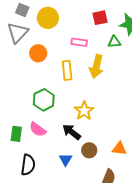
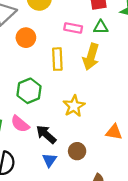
green triangle: (114, 42) -> (101, 27), moved
black arrow: (72, 132) -> (46, 134), moved
orange triangle: (119, 148) -> (114, 132), moved

